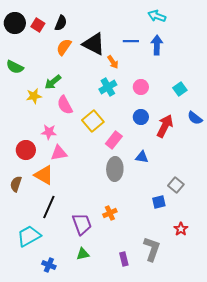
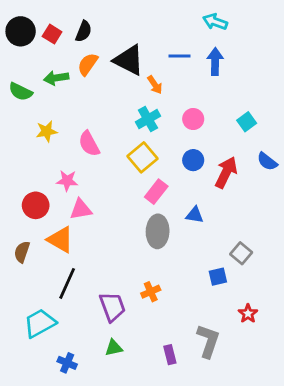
green arrow: (53, 82) -> (56, 78), moved, turned 30
yellow square: (93, 121) -> (142, 157), moved

